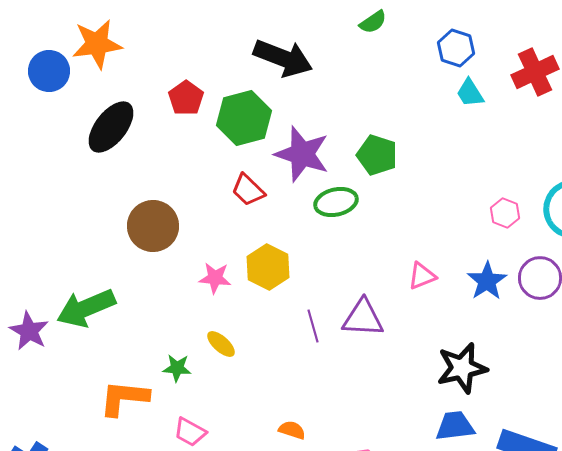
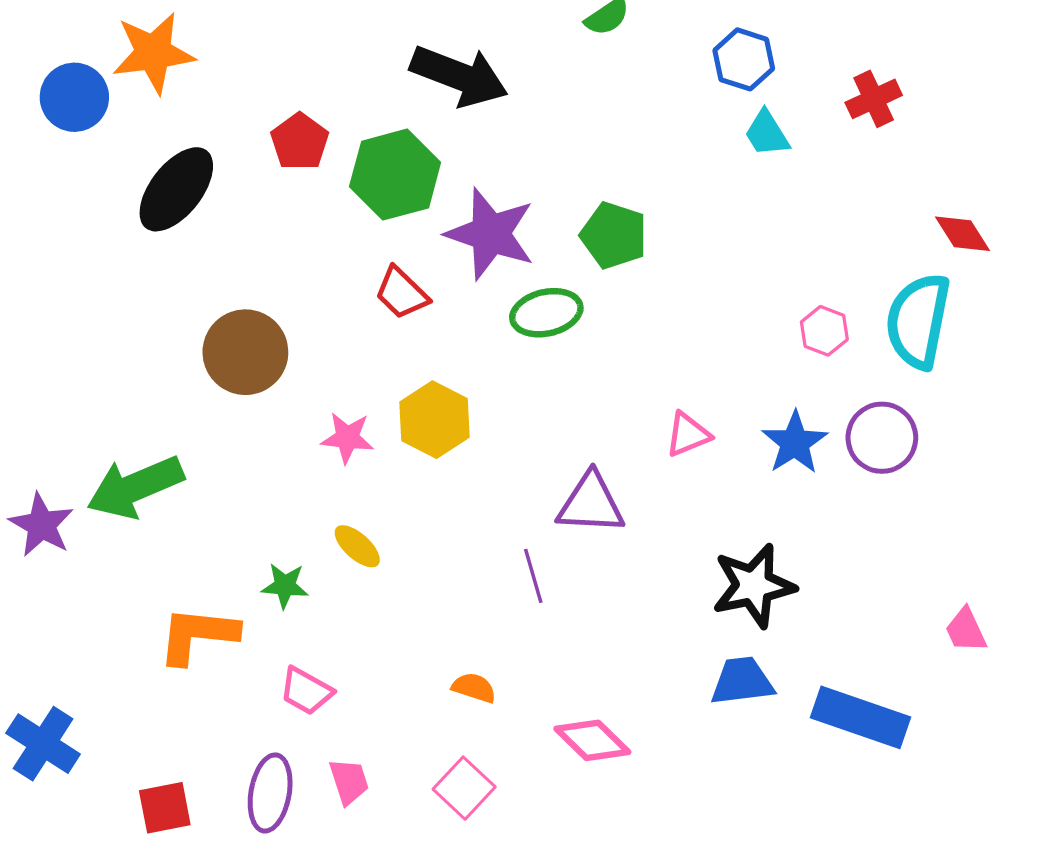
red cross: (535, 72) -> (874, 99), size x0.7
purple line: (313, 326) -> (533, 576), moved

